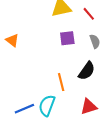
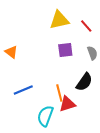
red triangle: (89, 107) -> (67, 104), moved
blue line: (24, 109) -> (23, 90), moved

